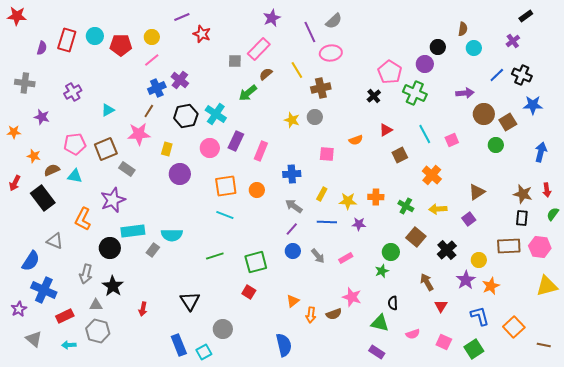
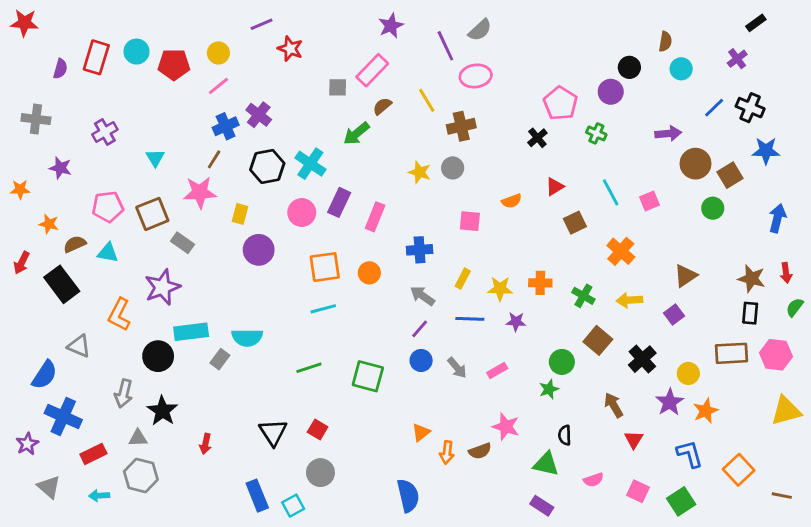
green cross: (415, 93) -> (596, 133), size x0.6
cyan triangle: (108, 110) -> (155, 158), turned -32
cyan line: (225, 215) -> (323, 309), turned -36
green square: (256, 262) -> (368, 376), turned 30
red square: (249, 292) -> (318, 429), moved

